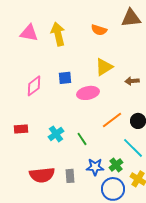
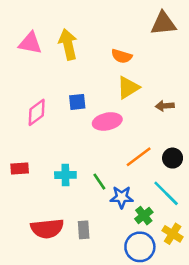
orange semicircle: (99, 30) -> (122, 56), moved
cyan cross: (56, 134) -> (65, 175), turned 35
blue star: (95, 167) -> (122, 197), moved

